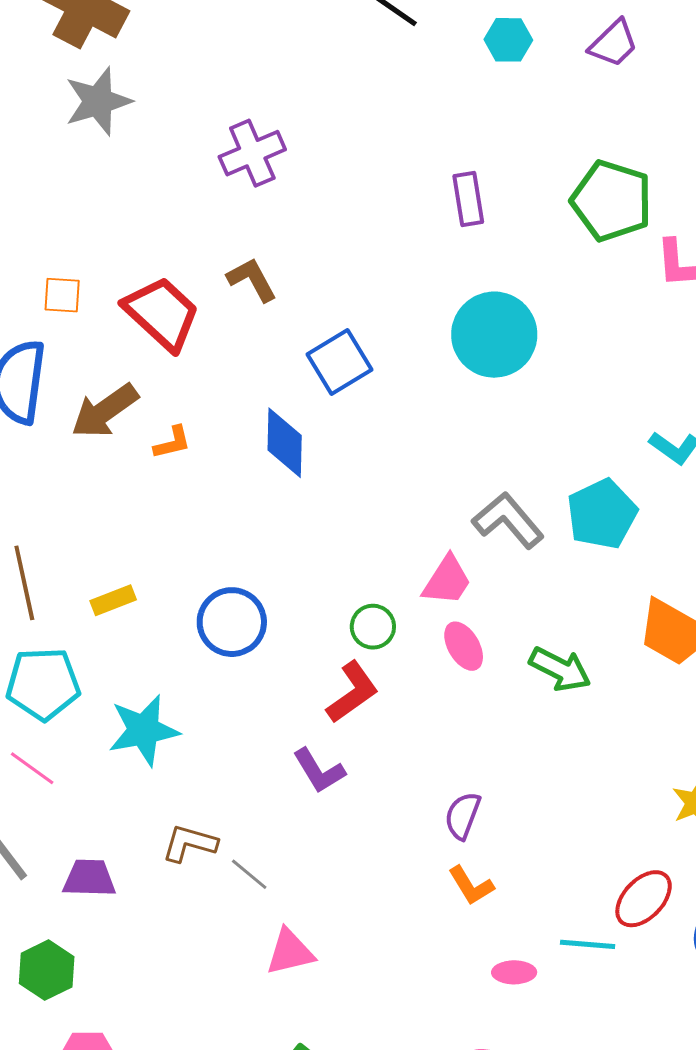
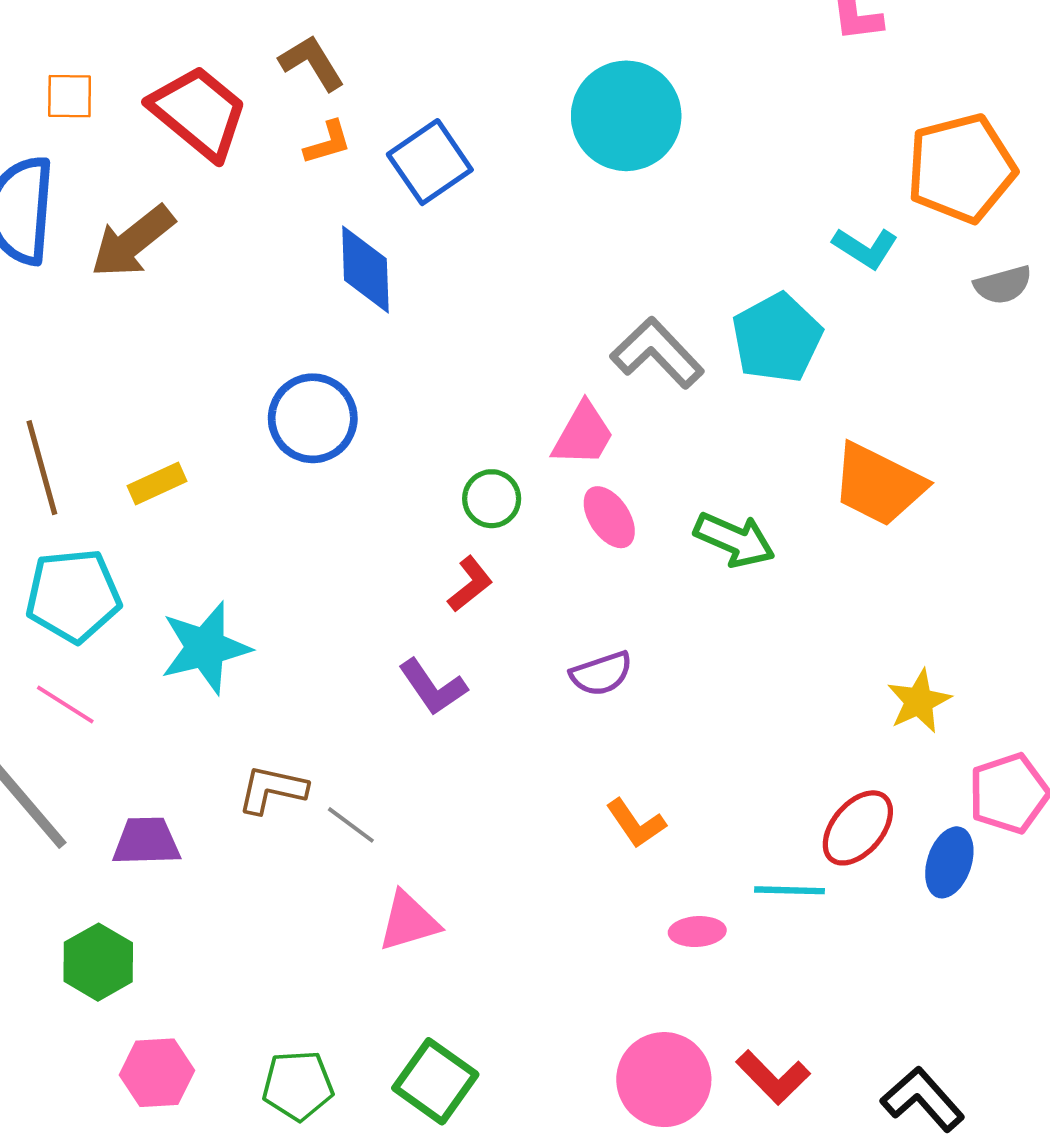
orange L-shape: (172, 443) -> (328, 143), moved
blue circle: (232, 622) -> (313, 418), moved
red L-shape: (352, 692) -> (470, 584), size x0.7
purple semicircle: (463, 816) -> (601, 674), moved, turned -126

